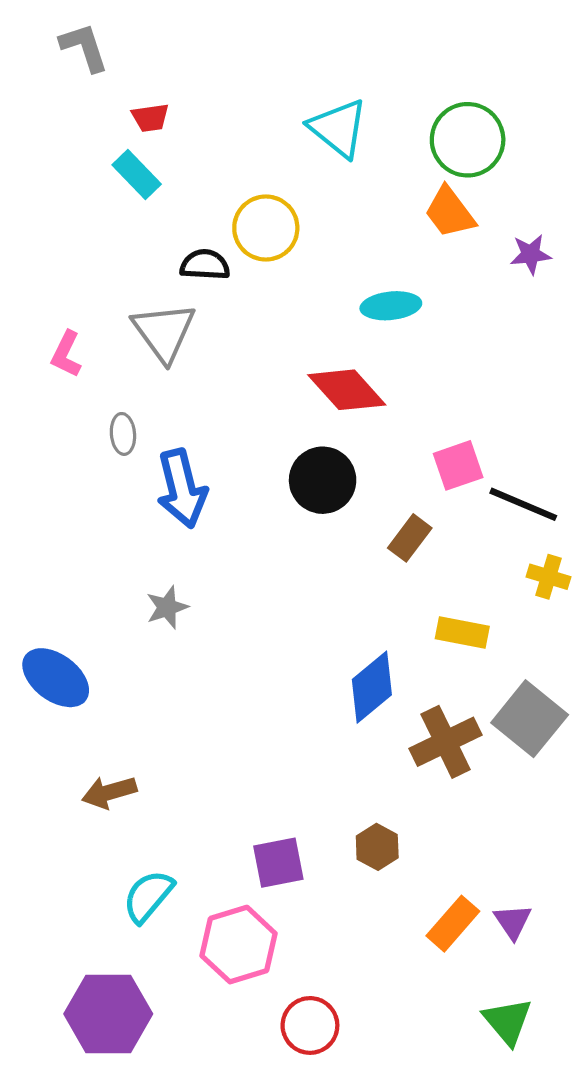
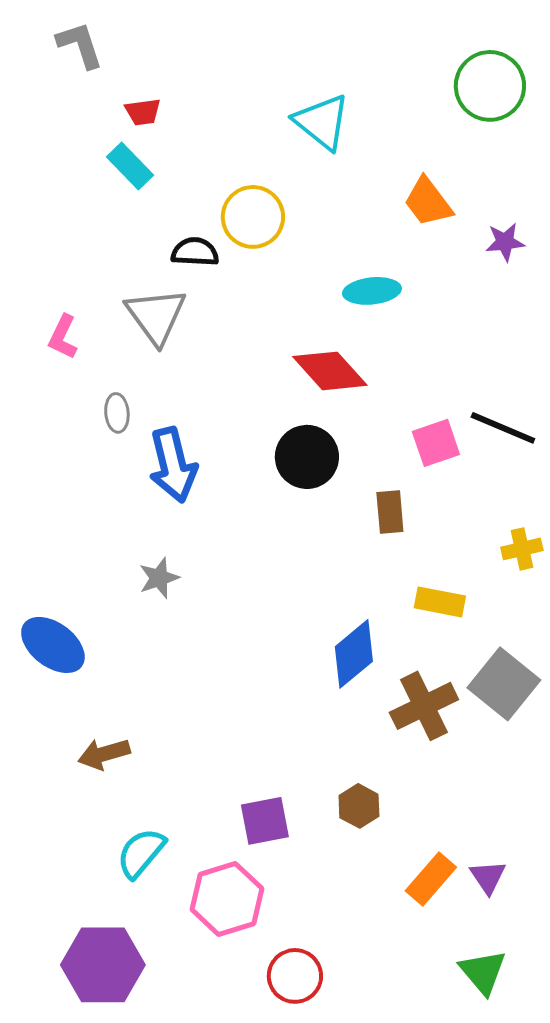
green circle: (468, 140) -> (490, 86), moved
black line: (523, 504) -> (503, 428), moved
brown rectangle: (410, 538) -> (390, 512), turned -42
yellow cross: (548, 577) -> (522, 549), turned -30

